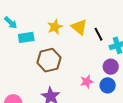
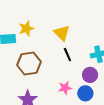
yellow star: (55, 27) -> (26, 29), moved
black line: (99, 34) -> (67, 55), moved

